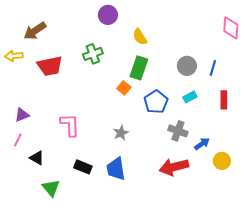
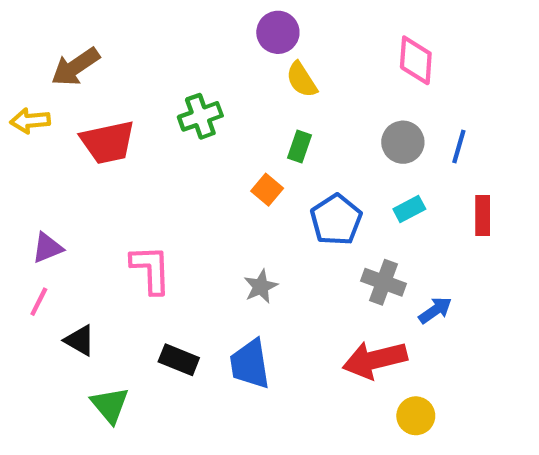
purple circle: (108, 15) -> (278, 32), moved
pink diamond: (231, 28) -> (416, 60), moved
green rectangle: (139, 68) -> (299, 146), size x0.6
yellow circle: (222, 161) -> (416, 416), moved

